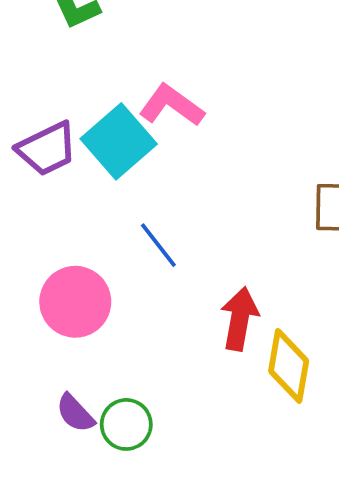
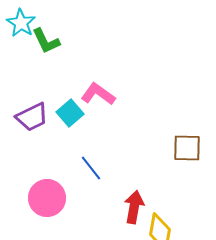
cyan square: (119, 141) -> (70, 113), size x0.7

